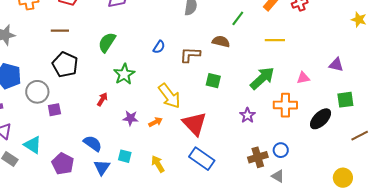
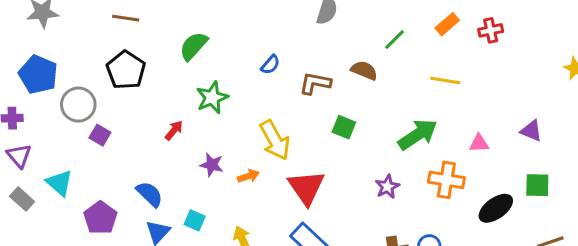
purple square: (54, 110) -> (100, 135), turned 32

